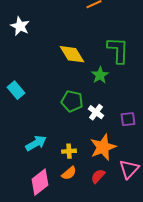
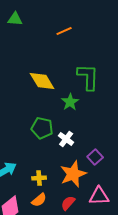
purple square: (128, 119) -> (95, 157), moved, turned -35
pink triangle: (129, 169) -> (99, 196), turned 45

